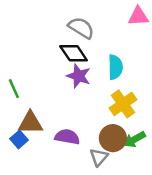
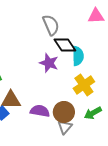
gray semicircle: (81, 28) -> (51, 25), turned 35
black diamond: (74, 53) -> (65, 45), moved
brown circle: (113, 138) -> (64, 112), moved

